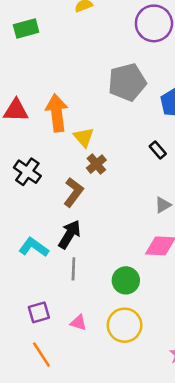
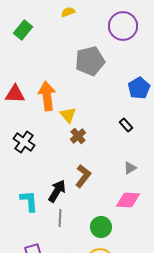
green rectangle: (26, 29) -> (23, 30), turned -36
gray pentagon: (127, 82) -> (90, 61), moved
brown L-shape: (73, 192) -> (83, 176), moved
cyan L-shape: (34, 247) -> (29, 201), turned 50

